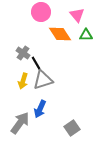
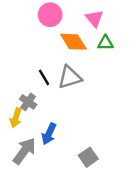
gray cross: (23, 53) -> (28, 102), moved
gray triangle: (43, 80) -> (70, 77), moved
yellow arrow: (23, 81) -> (16, 118), moved

